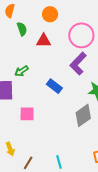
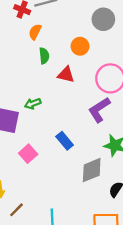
blue rectangle: (54, 86) -> (65, 141), moved
pink square: (27, 114) -> (28, 154), turned 35

